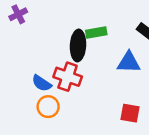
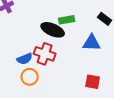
black ellipse: (78, 46) -> (53, 30), turned -70
blue semicircle: (42, 83) -> (25, 59), turned -56

